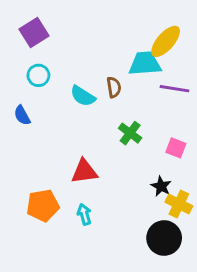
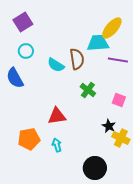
brown semicircle: (114, 87) -> (77, 59), size x1.5
blue semicircle: (22, 115) -> (15, 78), size x1.5
black circle: (164, 238) -> (95, 168), moved

